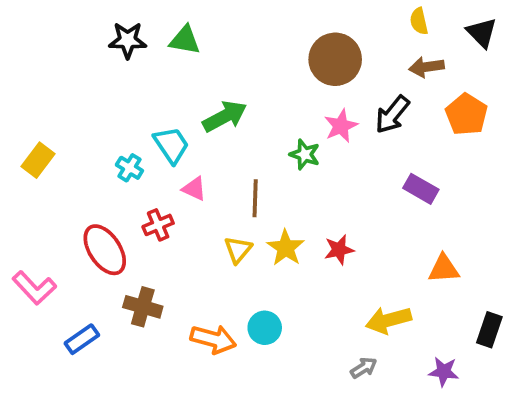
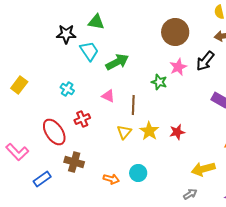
black star: (128, 40) -> (66, 34), moved
cyan trapezoid: (171, 145) -> (89, 51), moved
pink triangle: (194, 189) -> (108, 96), moved
orange arrow: (213, 339) -> (111, 179), size x0.7

